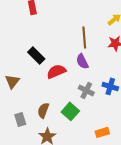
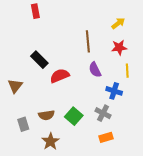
purple semicircle: (82, 61) -> (95, 70), moved
gray cross: (86, 90) -> (103, 113), moved
brown semicircle: (43, 110) -> (46, 115), turned -119

